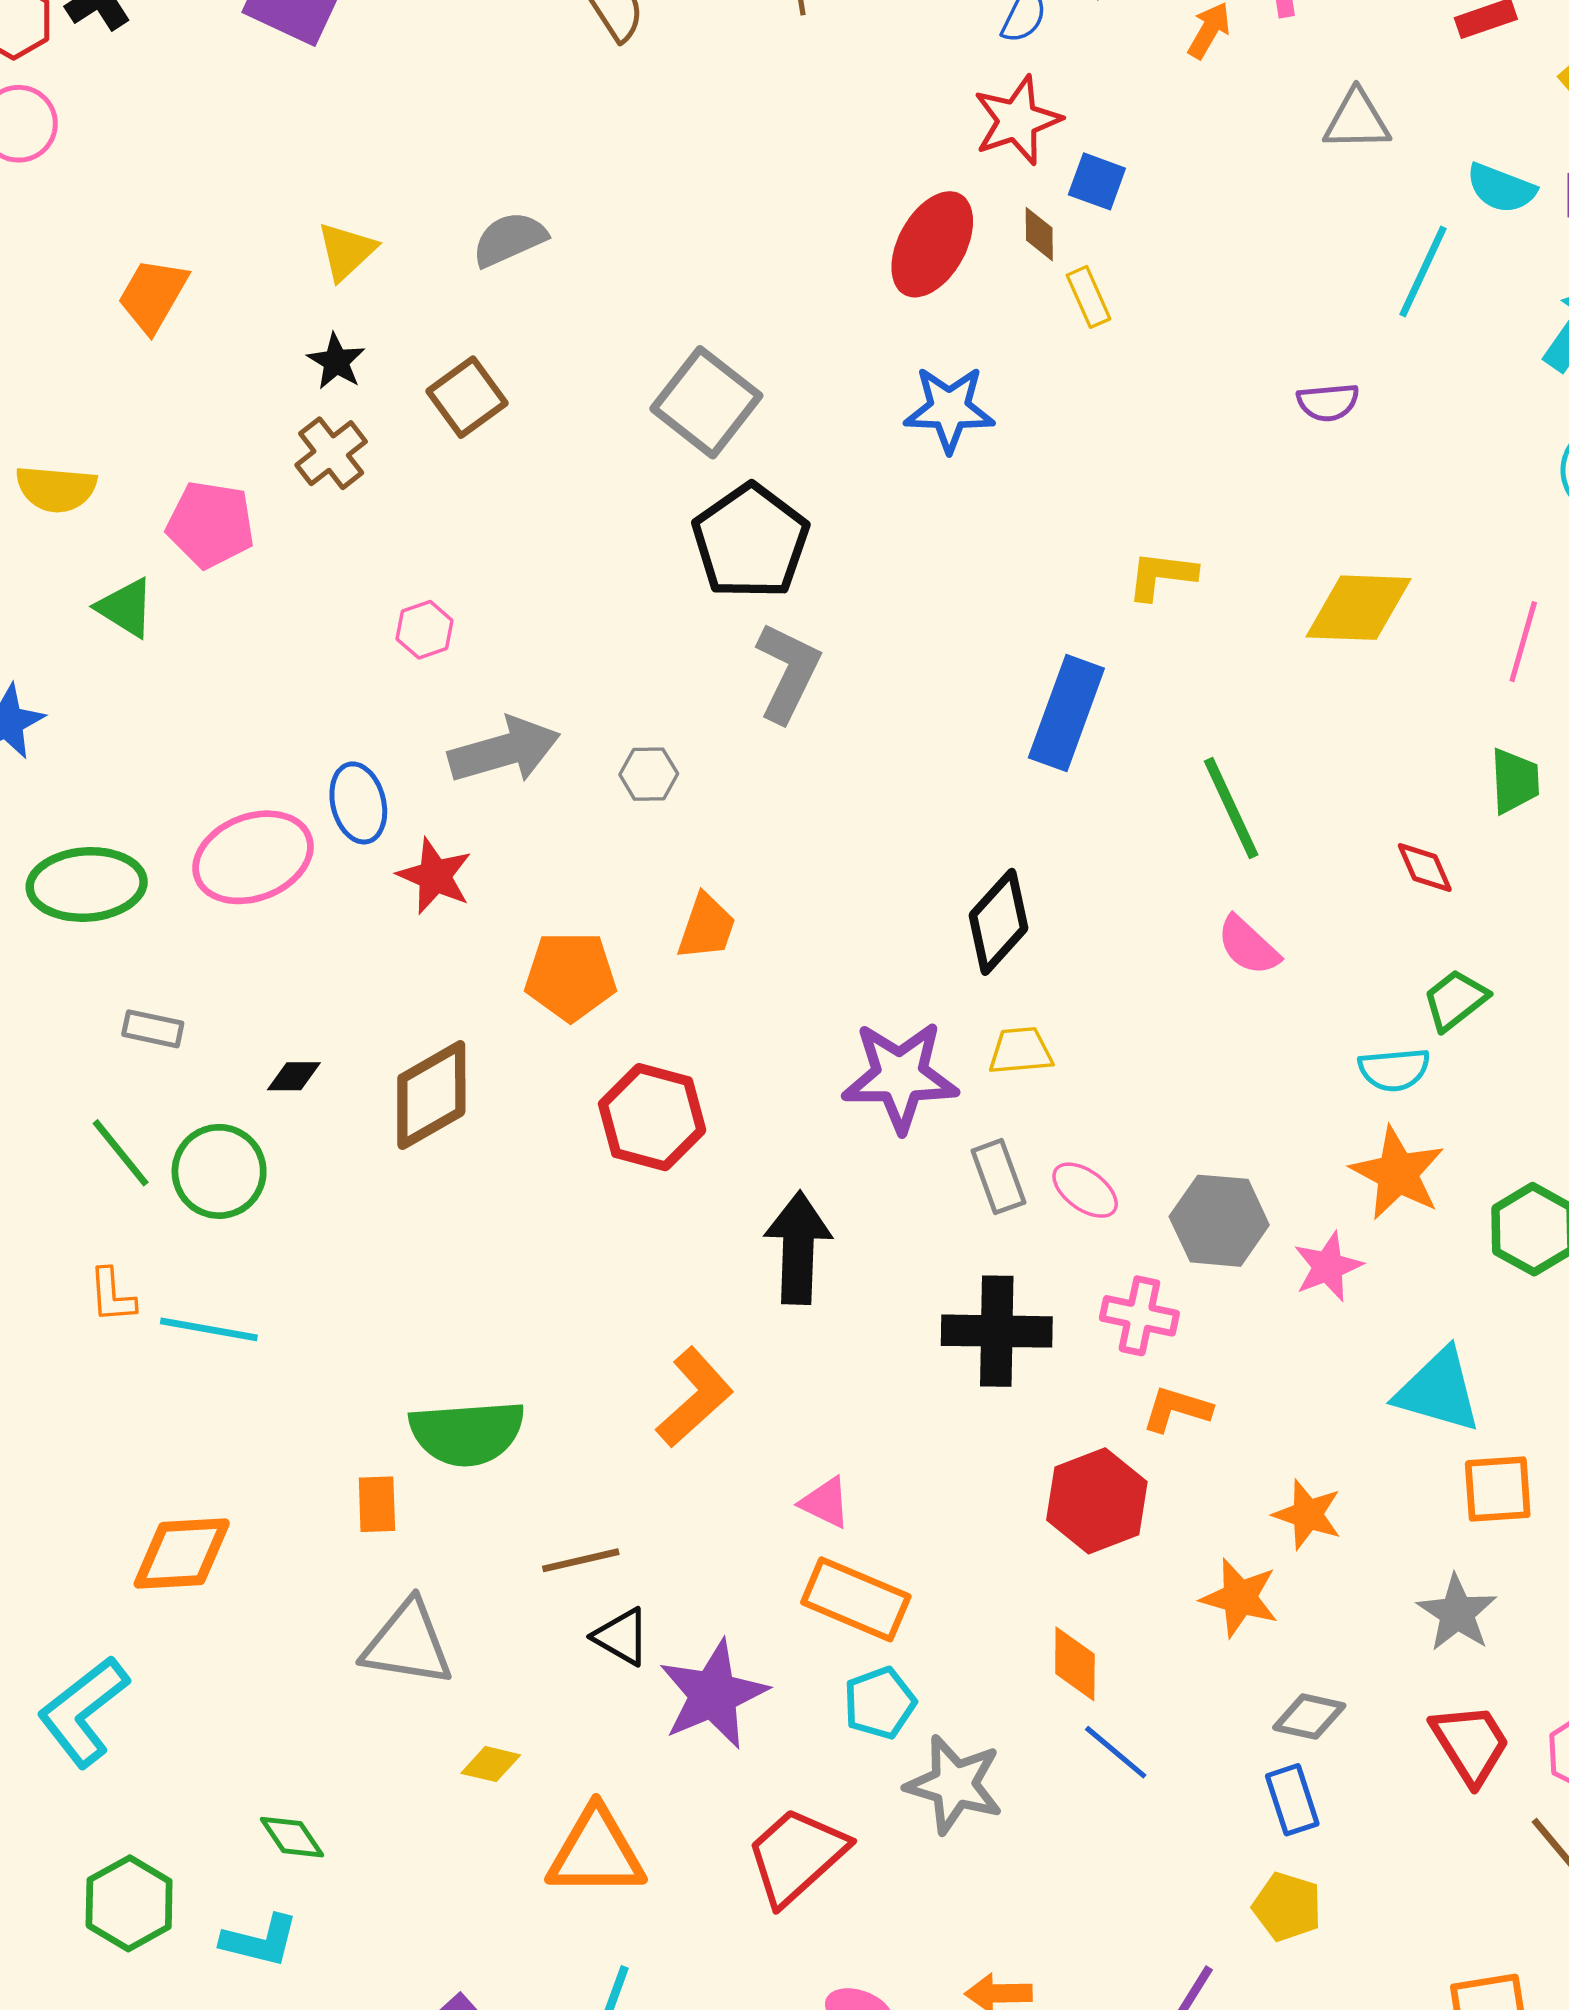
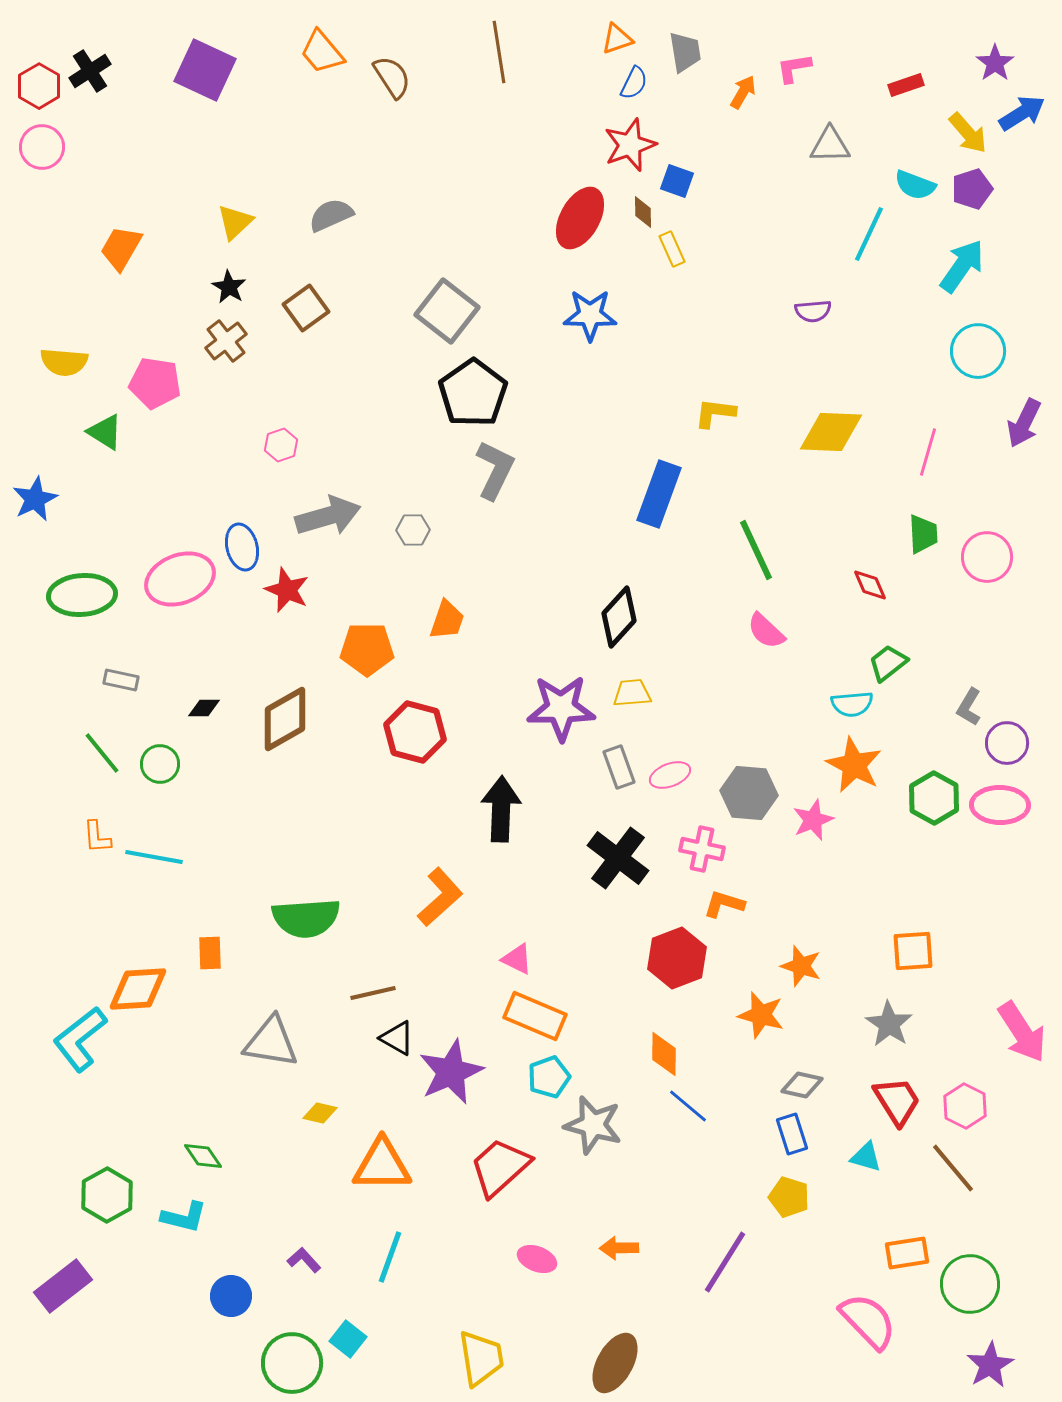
green circle: (219, 1171) -> (160, 764), size x0.7
pink ellipse: (1085, 1190) -> (670, 775), turned -57
black cross: (997, 1331) -> (618, 858), turned 36
cyan triangle: (1438, 1391) -> (866, 1157), moved, size x0.6
orange rectangle: (377, 1504) -> (210, 953), moved
cyan L-shape: (83, 1711) -> (80, 1039), moved

